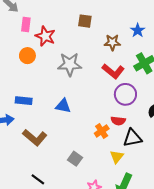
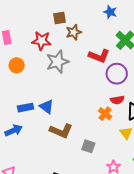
red star: (45, 36) -> (41, 41), moved
brown star: (112, 42) -> (74, 32), moved
blue triangle: (63, 106) -> (47, 107), moved, turned 42
brown L-shape: (35, 138) -> (61, 131), moved

